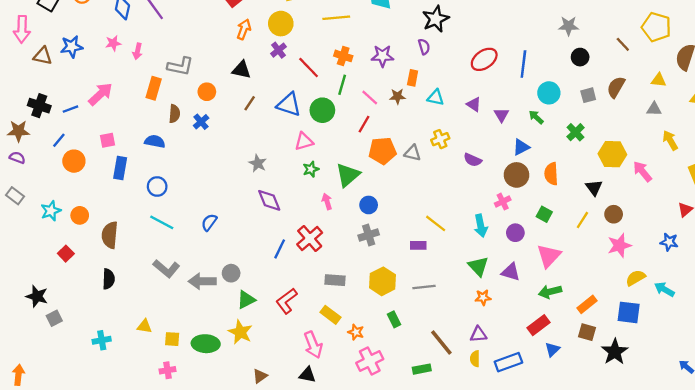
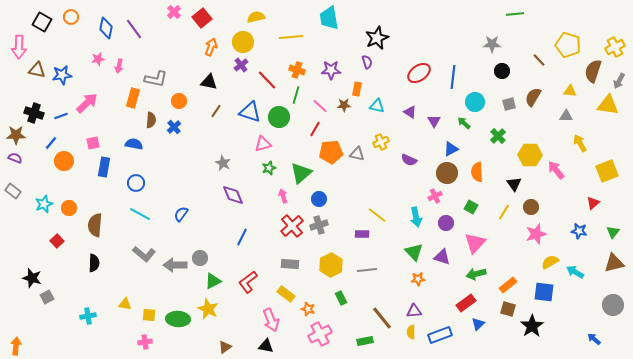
blue star: (72, 47) -> (62, 75), moved
red cross: (310, 238) -> (292, 226), moved

